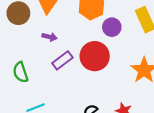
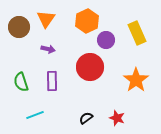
purple rectangle: (62, 60) -> (52, 81), moved, turned -54

